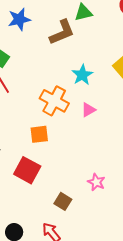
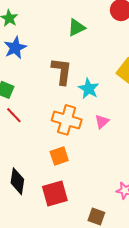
brown L-shape: (62, 32) -> (62, 71), moved, turned -48
red square: (27, 170) -> (55, 194), turned -32

